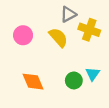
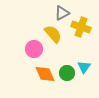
pink circle: (23, 35) -> (34, 49), moved
orange diamond: (33, 82) -> (45, 74), moved

